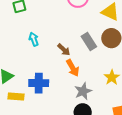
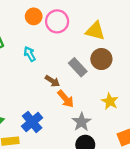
cyan arrow: (34, 39) -> (30, 54), moved
blue cross: (39, 83) -> (32, 122), turned -30

